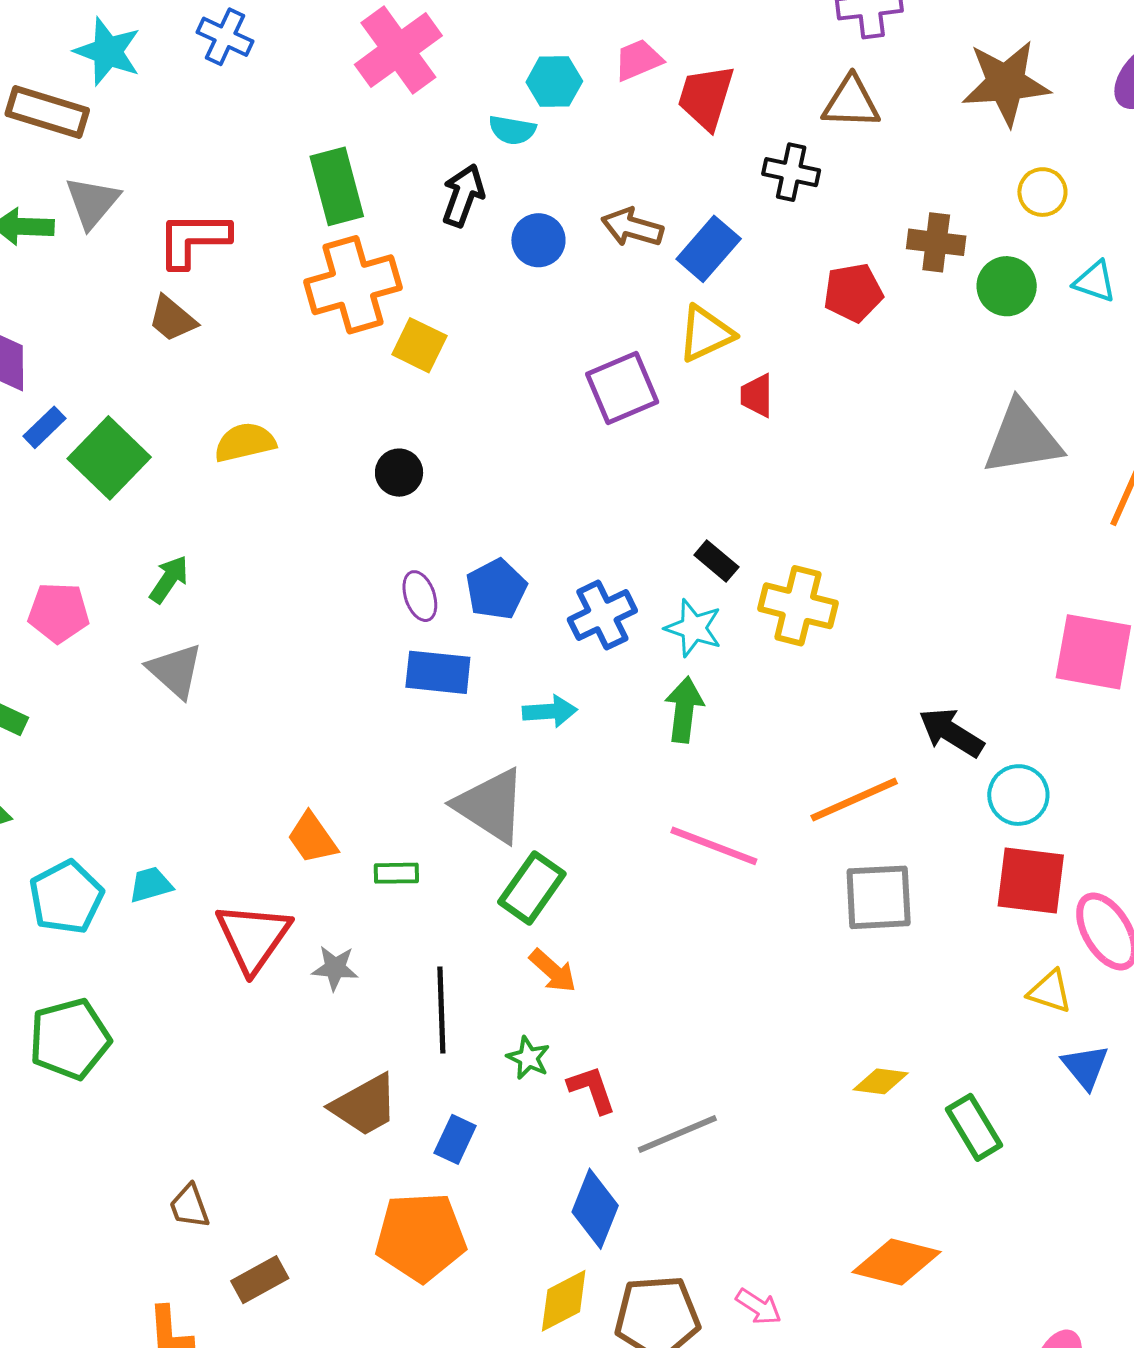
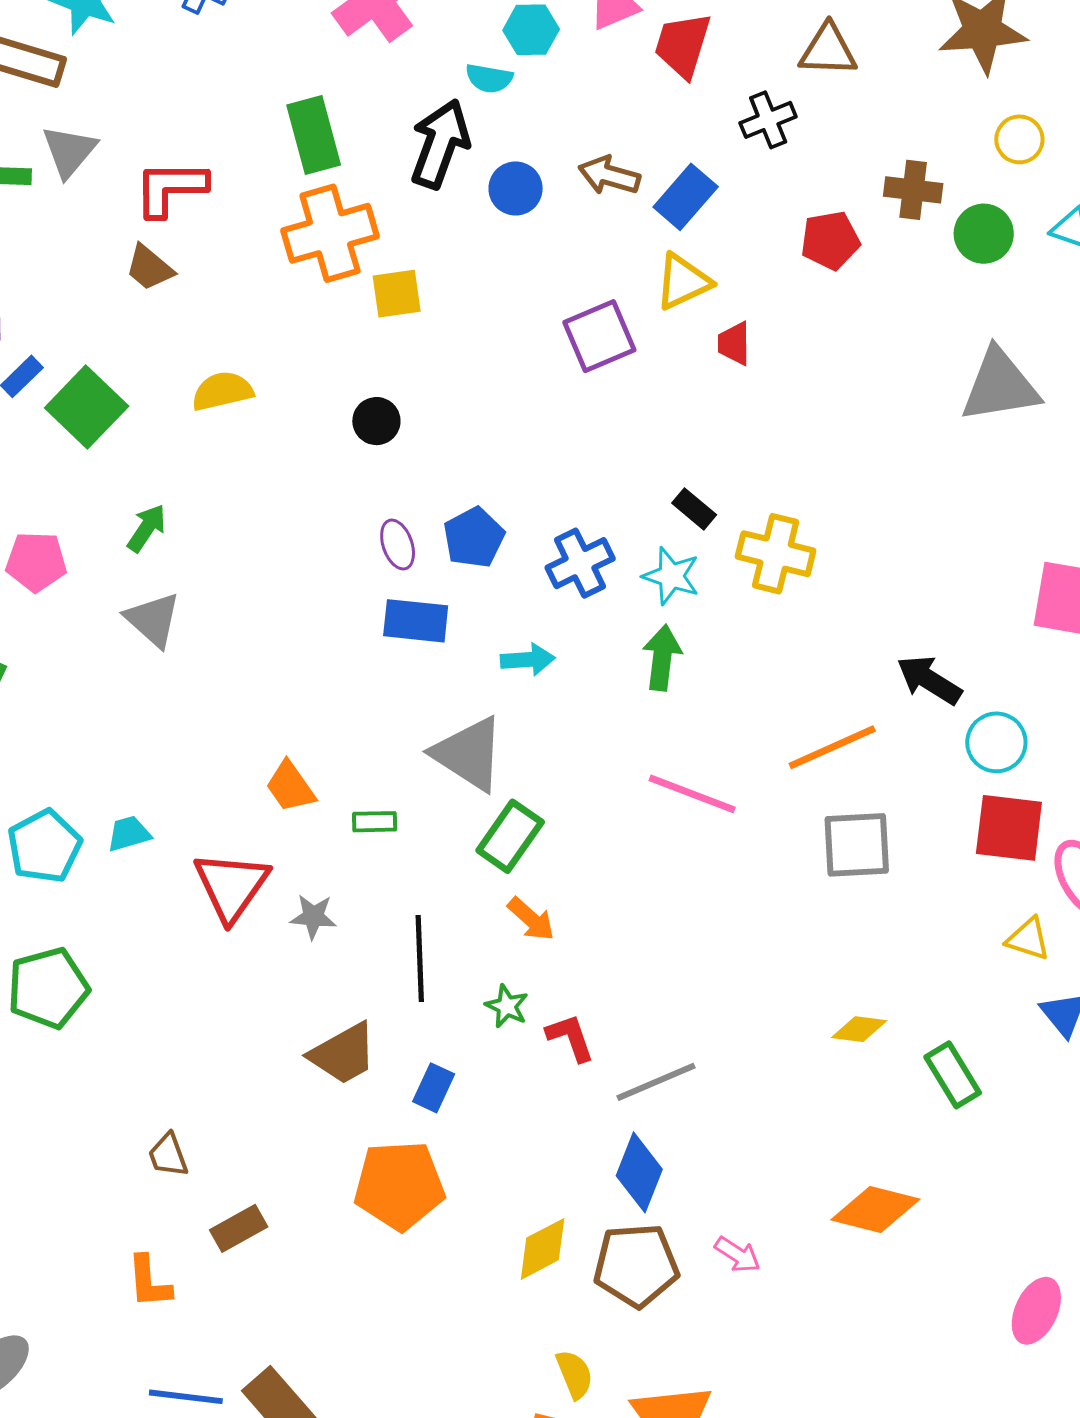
black cross: (791, 172) -> (768, 120), turned -34
black arrow: (463, 195) -> (440, 144), size x1.4
yellow square: (419, 345) -> (397, 294), turned -34
blue diamond: (595, 1209) -> (639, 1172), moved

